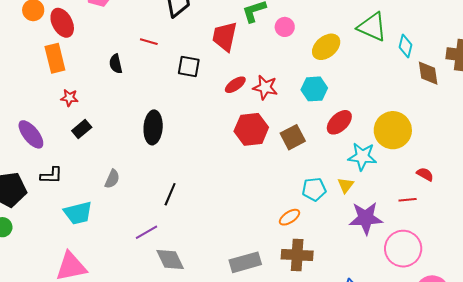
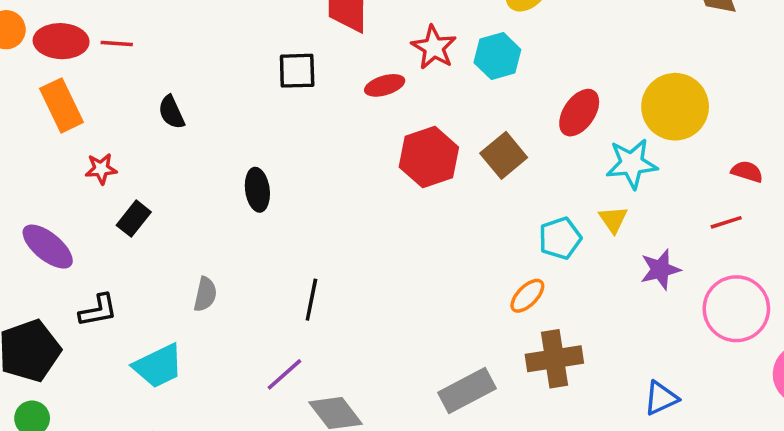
red ellipse: (62, 23) -> (61, 41), turned -48
red line: (149, 42) -> (117, 44), moved
black semicircle: (116, 64) -> (171, 112), moved
red ellipse: (235, 85) -> (385, 85), turned 30
red star: (265, 87) -> (434, 47), moved, turned 30
cyan hexagon: (314, 89) -> (497, 56), moved
black ellipse: (153, 127) -> (257, 190), size x0.7
purple star: (366, 218) -> (660, 269), size x0.7

